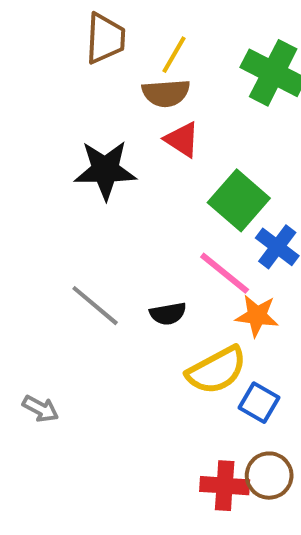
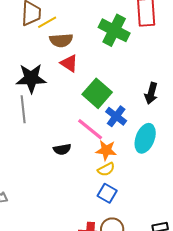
yellow line: (174, 55) -> (47, 22), moved, turned 30
gray line: (95, 306) -> (23, 109), moved, turned 44
yellow semicircle: (217, 370) -> (106, 169), moved, size x0.6

